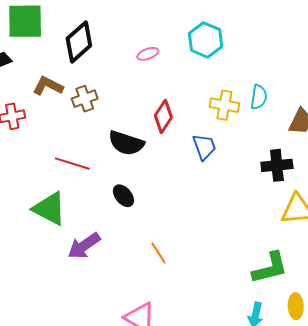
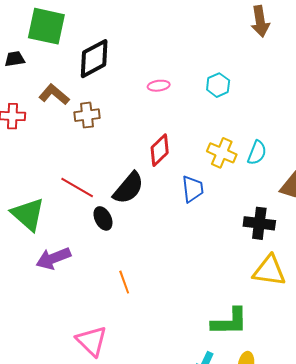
cyan hexagon: (206, 40) -> (218, 85), size x0.7
black semicircle: (126, 143) -> (128, 188), moved, turned -81
red line: (72, 164) -> (77, 187), moved

